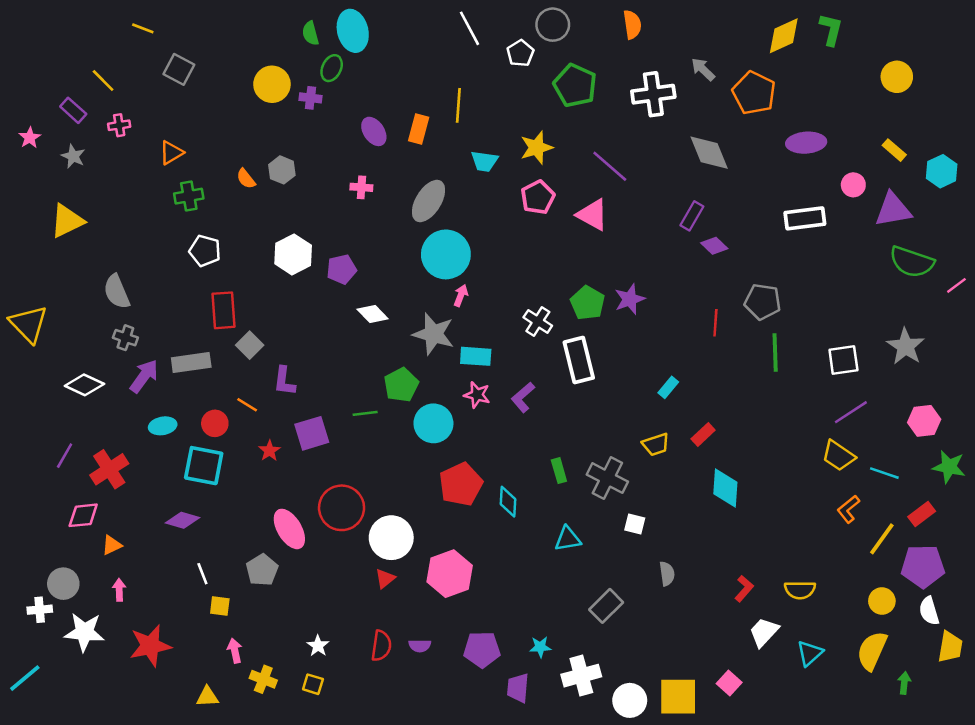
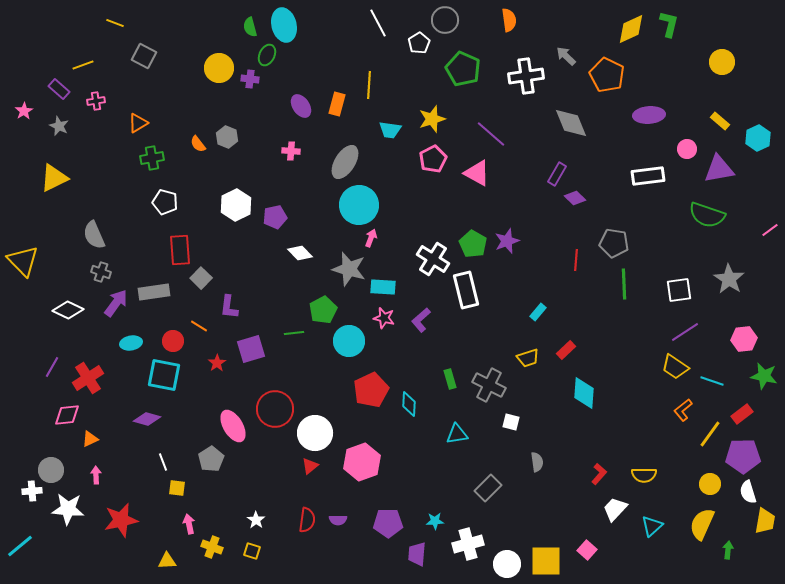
yellow line: (103, 81) -> (83, 65), turned -65
green semicircle: (912, 262) -> (707, 215), moved
white cross: (538, 322) -> (433, 259), size x1.4

